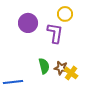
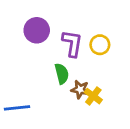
yellow circle: (65, 14) -> (100, 45), moved
green semicircle: (44, 66) -> (62, 74), moved

